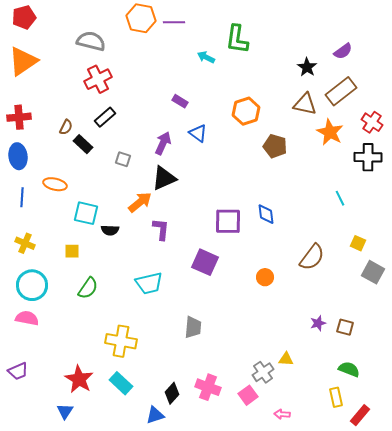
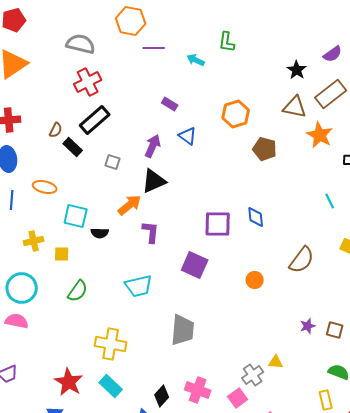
purple line: (174, 22) -> (154, 48), moved
green L-shape: (237, 39) -> (227, 42), size x0.7
black rectangle: (105, 117) -> (95, 120), size x1.4
yellow cross: (25, 243) -> (34, 241), moved, turned -36
gray trapezoid: (193, 327) -> (183, 330), size x1.4

